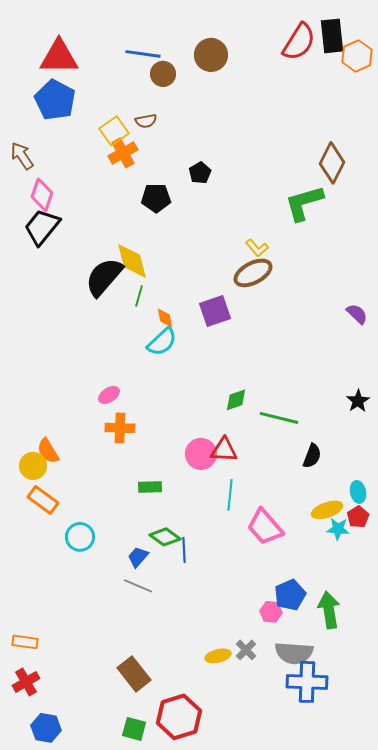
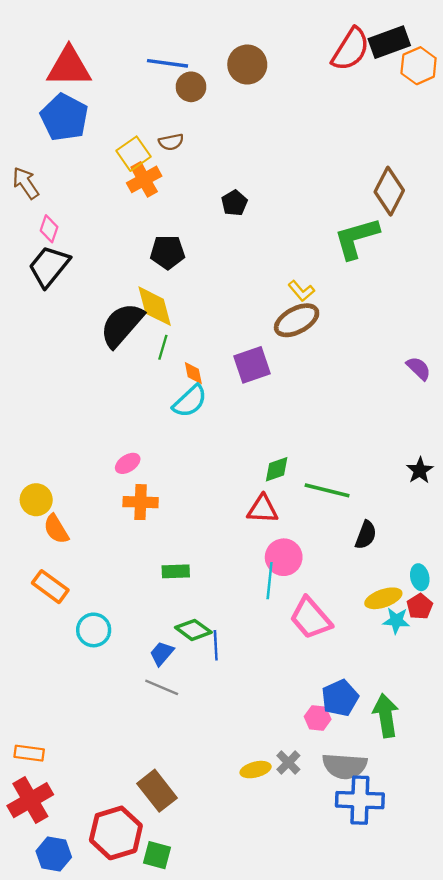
black rectangle: (332, 36) -> (389, 42), turned 76
pink diamond: (42, 195) -> (49, 229), size x0.7
black pentagon: (156, 198) -> (168, 252), moved
red triangle: (224, 450) -> (263, 509), moved
pink circle: (201, 454) -> (284, 557), moved
yellow circle: (33, 466) -> (36, 500), moved
red cross: (26, 682) -> (30, 800), size x1.4
red hexagon: (179, 717) -> (116, 833), moved

